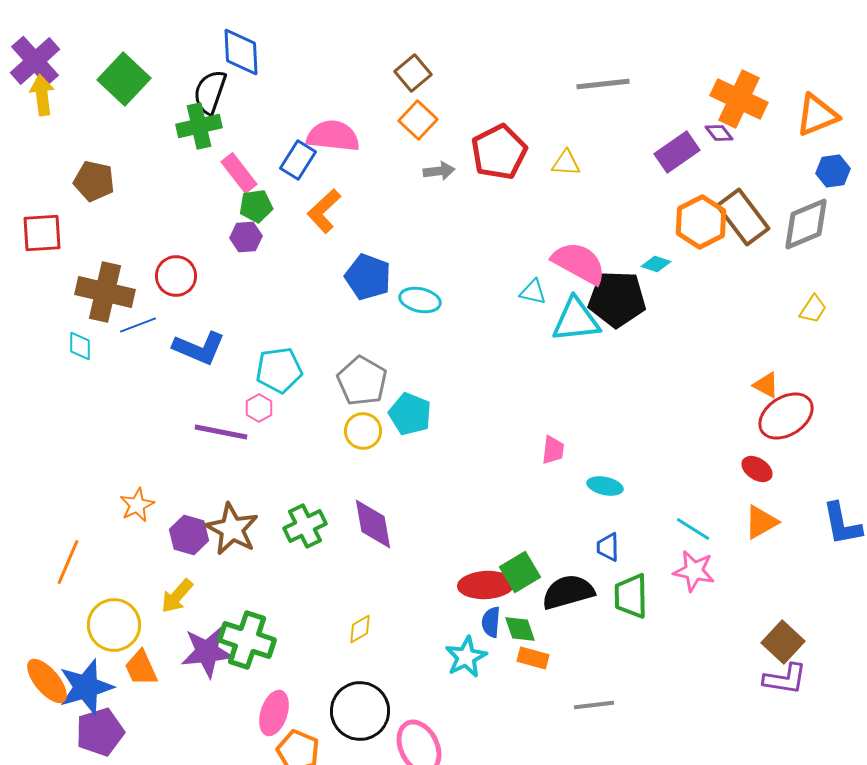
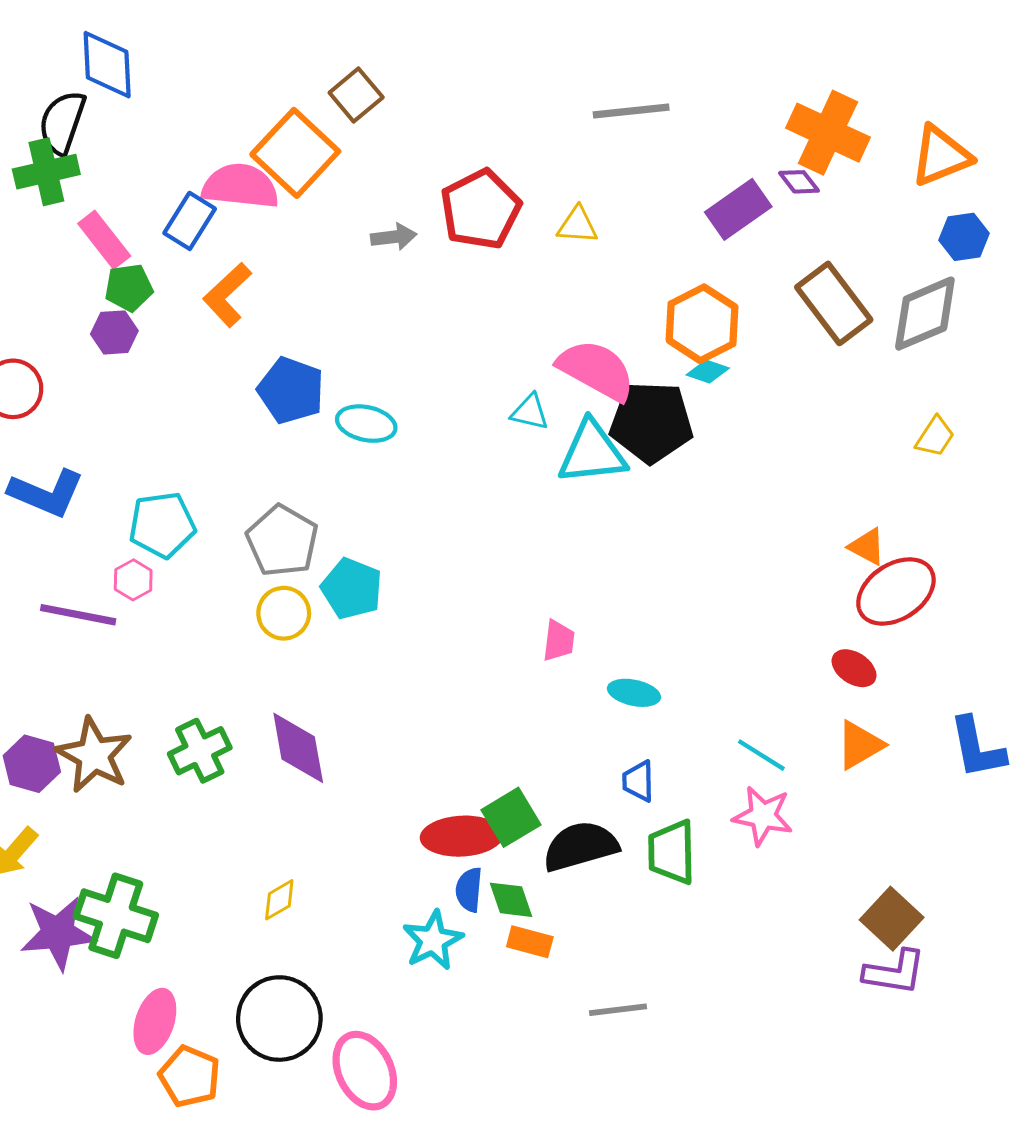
orange square: (418, 120) -> (295, 153), moved, size x1.5
orange hexagon: (701, 222) -> (702, 324), moved

